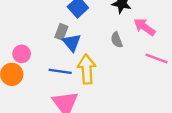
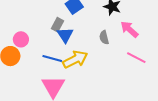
yellow arrow: (87, 69) -> (75, 59), turned 60

